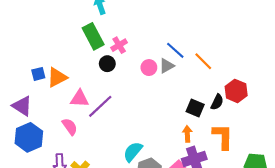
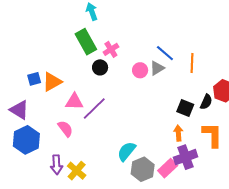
orange line: (203, 61) -> (192, 63), turned 48

